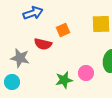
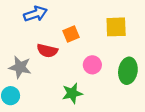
pink circle: (86, 73) -> (92, 65), moved

